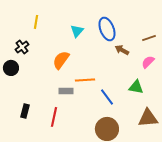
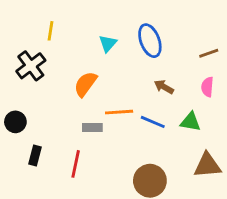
black cross: (22, 47) -> (31, 66), size x1.5
brown arrow: (122, 50) -> (164, 87), moved
pink semicircle: (148, 62) -> (207, 87), turned -40
black circle: (11, 68) -> (15, 122), moved
blue line: (107, 97) -> (153, 122), moved, turned -30

